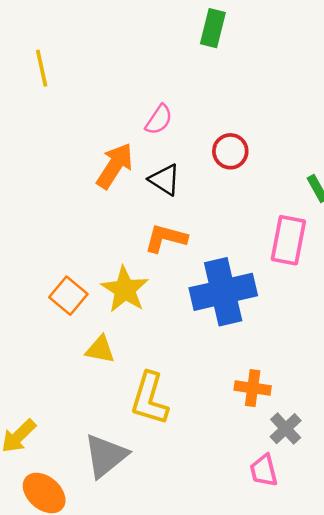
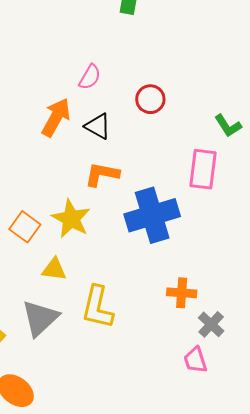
gray triangle: (106, 456) -> (40, 318), moved

